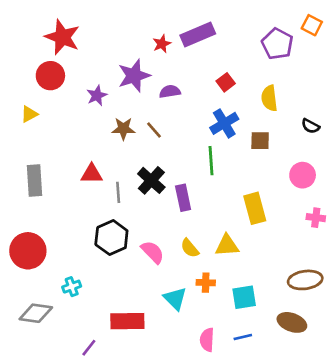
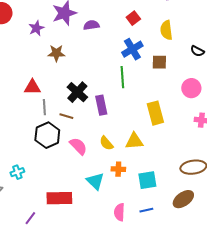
brown line: (154, 130) -> (66, 116), moved, turned -32
gray line: (118, 192) -> (44, 107), moved
brown ellipse: (292, 322) -> (183, 199), turned -55

